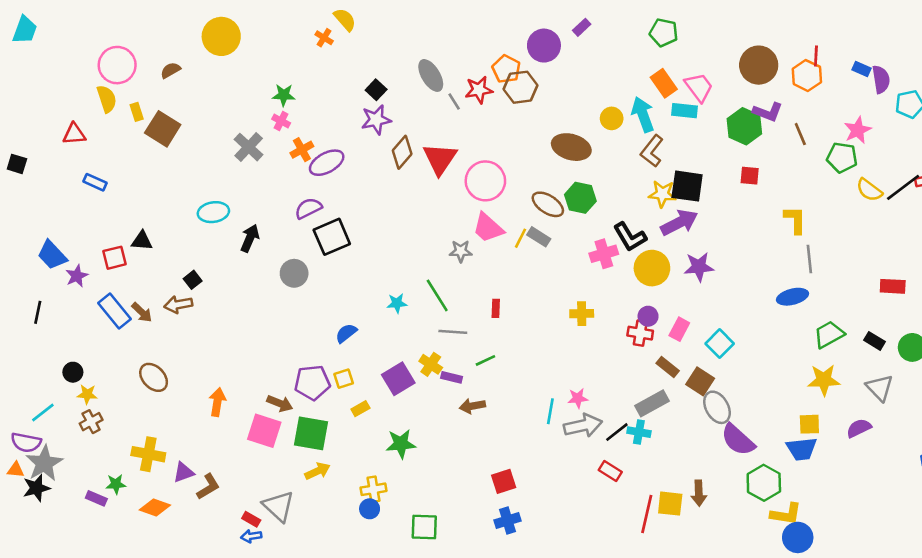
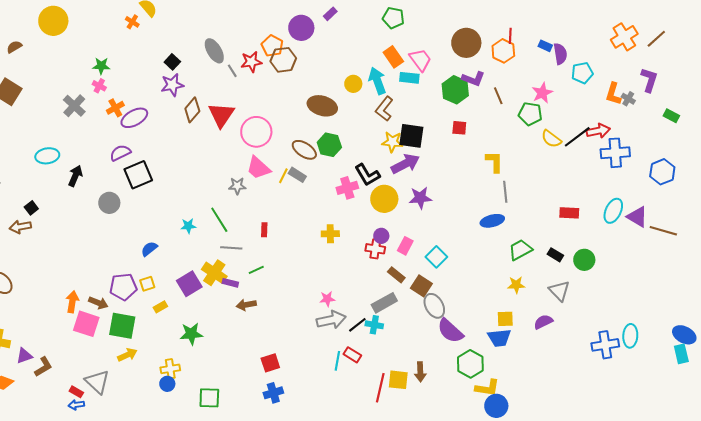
yellow cross: (431, 364) -> (214, 273), size x1.4
yellow star: (824, 380) -> (516, 285), size x0.7
orange arrow: (217, 402) -> (72, 302), moved
cyan line: (550, 411) -> (337, 361), moved

